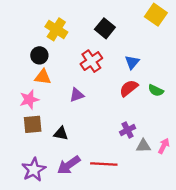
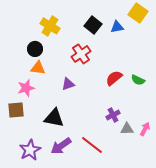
blue triangle: (132, 62) -> (117, 27), moved, turned 40
brown square: (33, 124) -> (16, 110), moved
black triangle: (61, 133) -> (54, 118), size x1.5
red line: (104, 164) -> (92, 145), turned 35

